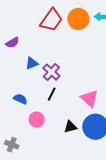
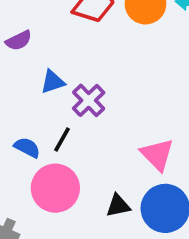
black line: (52, 94) -> (62, 140), moved
pink circle: (37, 120) -> (55, 188), size x1.6

